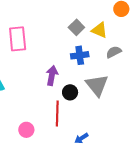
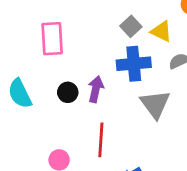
blue cross: (80, 55) -> (134, 64), size x1.4
black circle: (70, 92) -> (68, 92), moved

